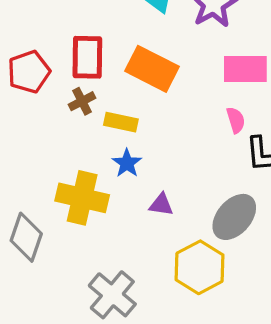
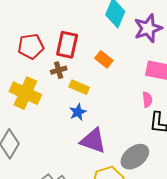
orange rectangle: (152, 69) -> (104, 59), size x0.6
yellow cross: (82, 198) -> (25, 93), moved
purple triangle: (161, 205) -> (93, 141), size x1.8

